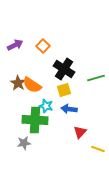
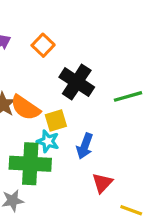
yellow square: (64, 90) -> (56, 120), moved
blue arrow: (69, 109) -> (85, 146), turned -77

